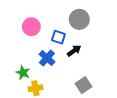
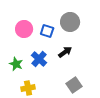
blue square: (58, 37) -> (47, 31), moved
green star: (23, 73) -> (16, 64), moved

